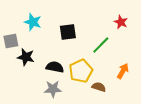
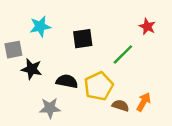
cyan star: (33, 22) -> (40, 26), turned -30
orange arrow: (123, 71) -> (144, 102), moved
gray star: (53, 89) -> (50, 108), moved

